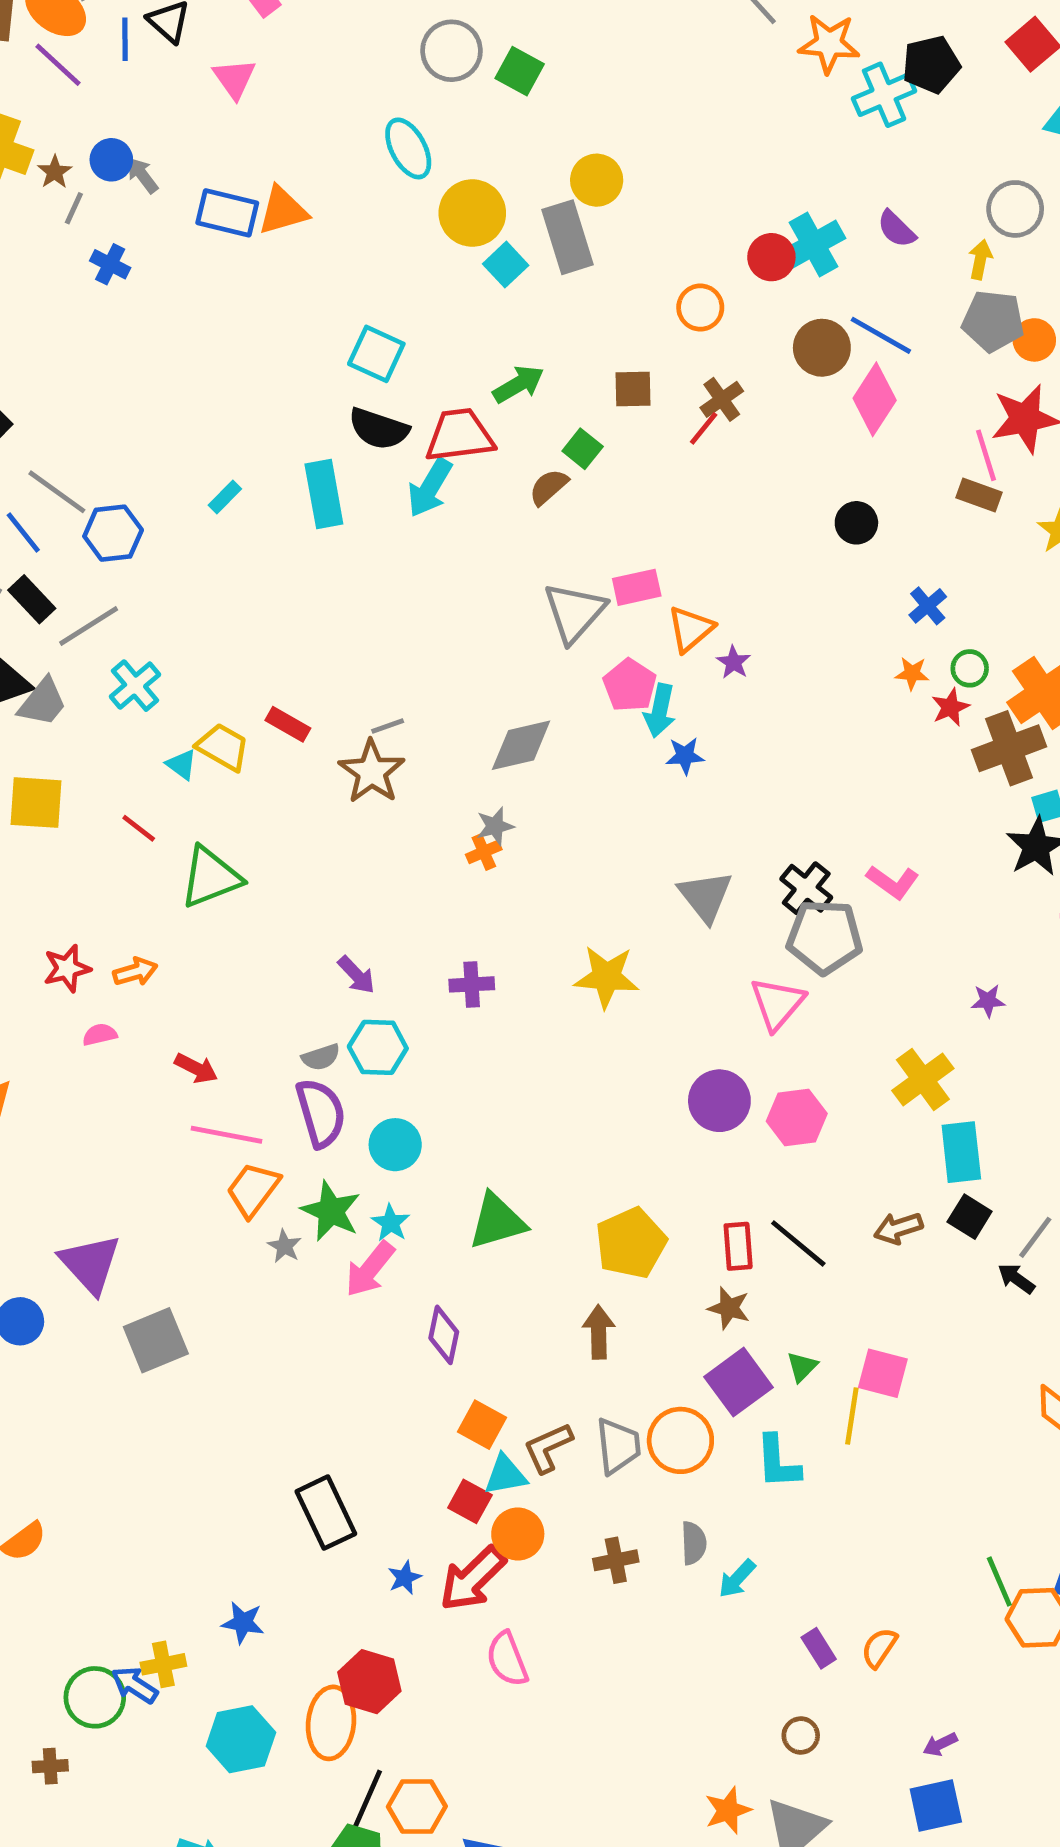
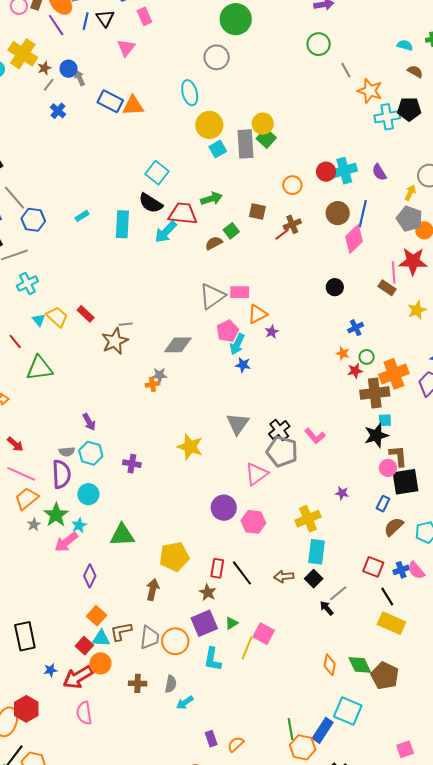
green square: (520, 71) -> (266, 138), moved
blue line: (881, 335) -> (363, 214), turned 60
purple cross: (472, 984) -> (132, 464), moved

